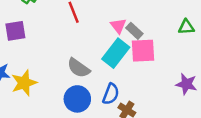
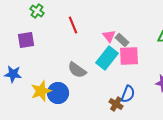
yellow star: (24, 83) -> (41, 91), moved
blue semicircle: (111, 94) -> (128, 94), moved
blue circle: (77, 99) -> (58, 93), moved

